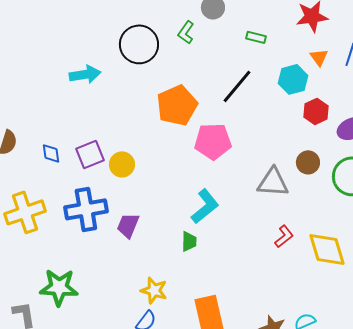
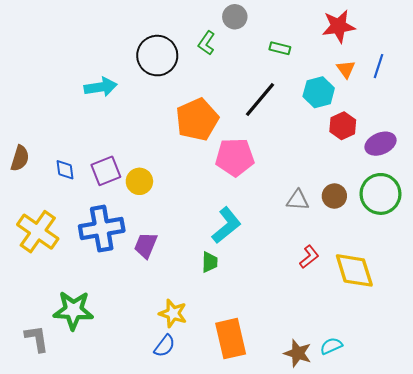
brown circle: (308, 162) -> (334, 196), moved
gray triangle: (273, 182) -> (298, 200), size x0.7
yellow cross: (25, 212) -> (38, 232), turned -36

